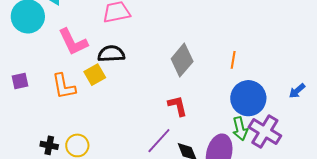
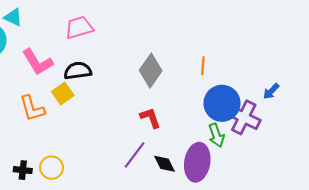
purple cross: (265, 132) -> (244, 117), moved

